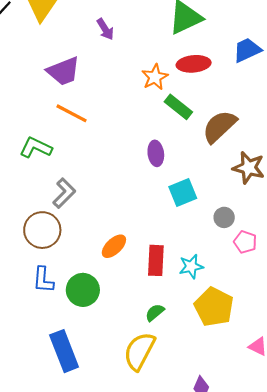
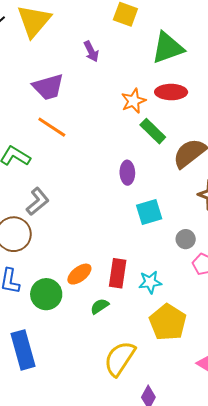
orange ellipse: (114, 246) -> (79, 274), moved
green semicircle: (155, 312) -> (100, 306), moved
yellow semicircle: (139, 351) -> (120, 359), moved

